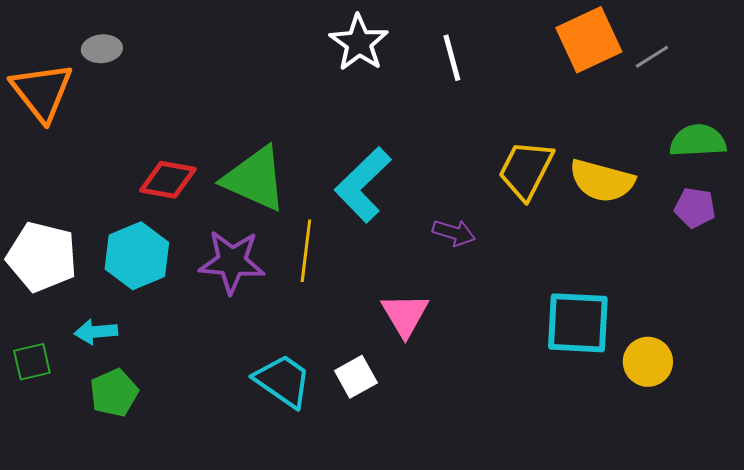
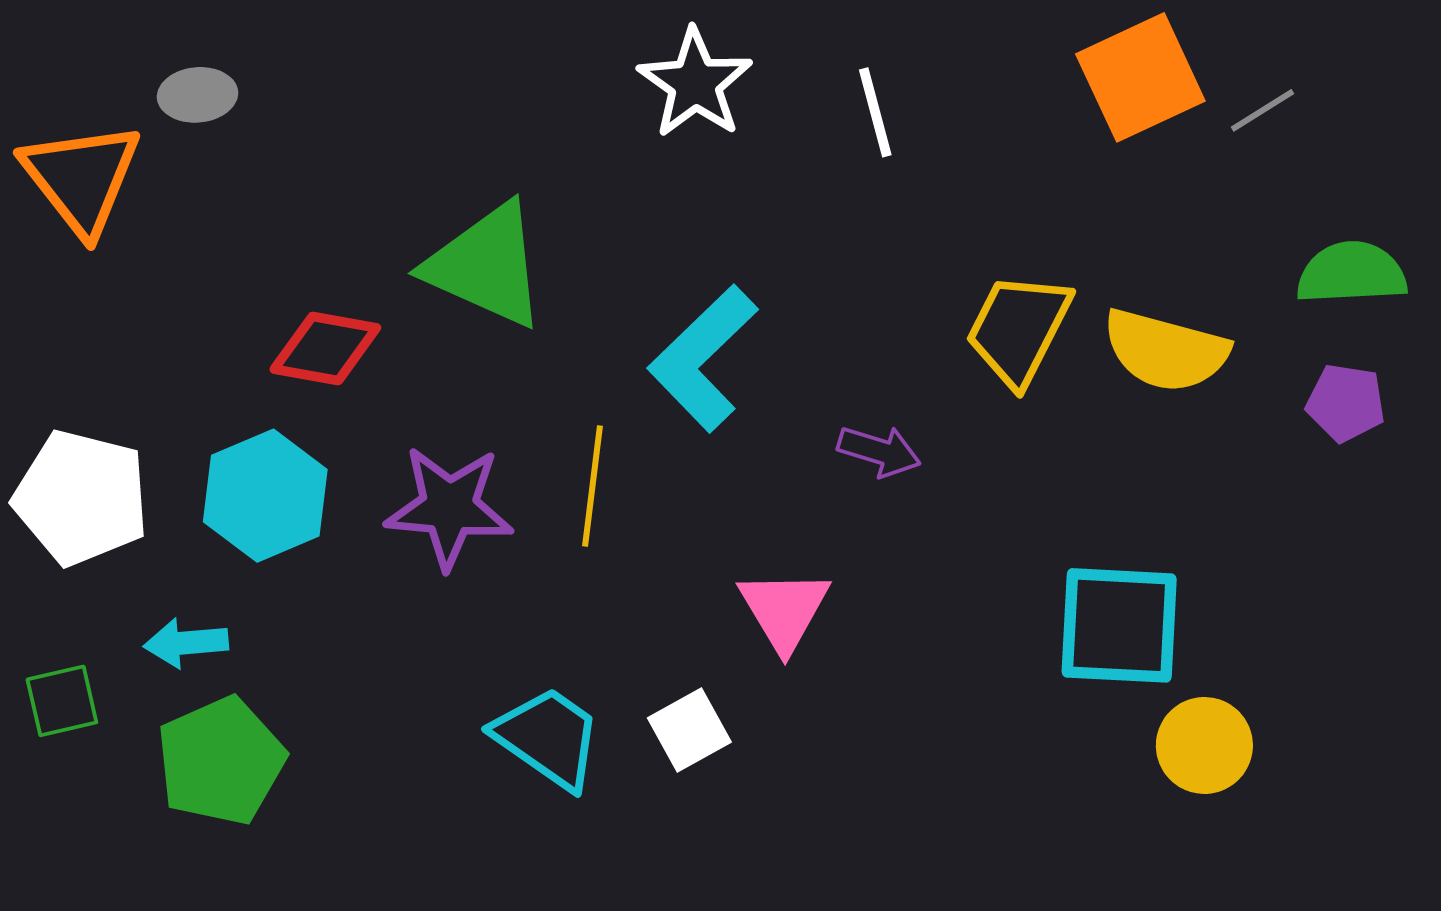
green triangle: (255, 179) -> (486, 265), moved
yellow circle: (648, 362) -> (1204, 745), moved
green pentagon: (114, 393) -> (221, 761), size x1.4

